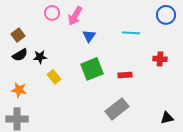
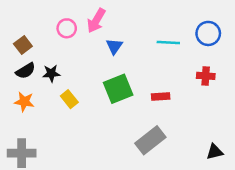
pink circle: (52, 13) -> (67, 28), moved
blue circle: (166, 15) -> (208, 33), moved
orange star: (19, 90) -> (24, 102), moved

